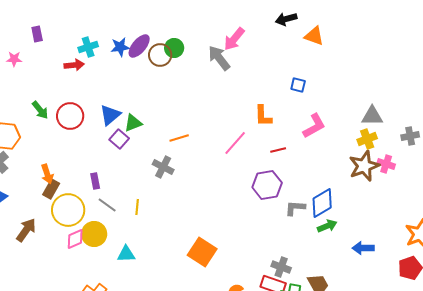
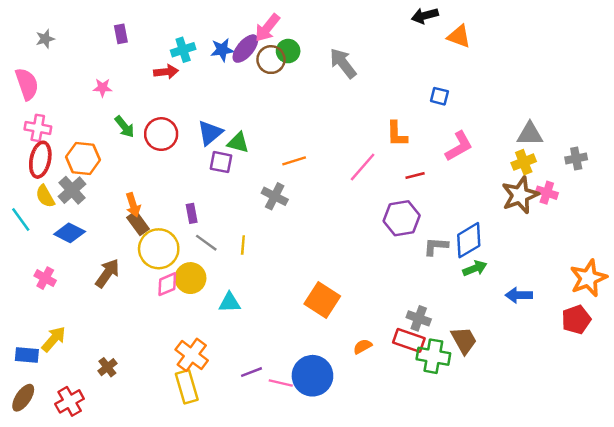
pink arrow: (234, 39) -> (267, 28), moved
pink star: (14, 59) -> (103, 88), moved
green triangle: (133, 123) -> (238, 143), turned 36
purple square: (119, 139) -> (221, 162), turned -30
brown rectangle: (51, 189) -> (138, 223), turned -66

